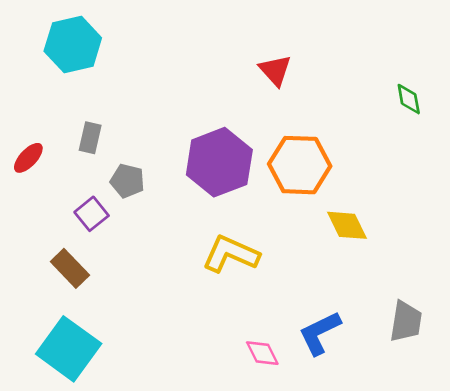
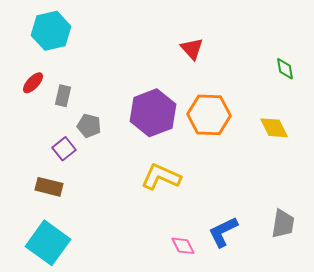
red ellipse: (28, 158) -> (33, 83), moved
yellow diamond: (347, 225) -> (274, 128), moved
brown rectangle: (70, 268) -> (49, 187), turned -32

